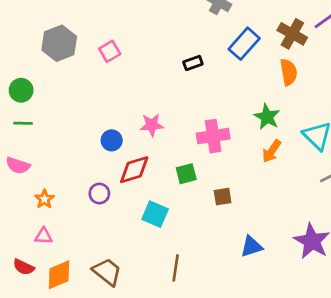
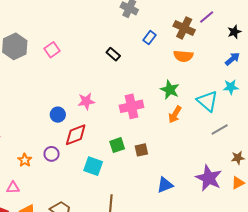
blue rectangle: (244, 44) -> (150, 38), size x0.6
black rectangle: (193, 63) -> (113, 54), turned 64
orange semicircle: (289, 72) -> (183, 56), turned 108
green square: (186, 174) -> (117, 145), moved
orange star: (44, 199) -> (25, 160), moved

